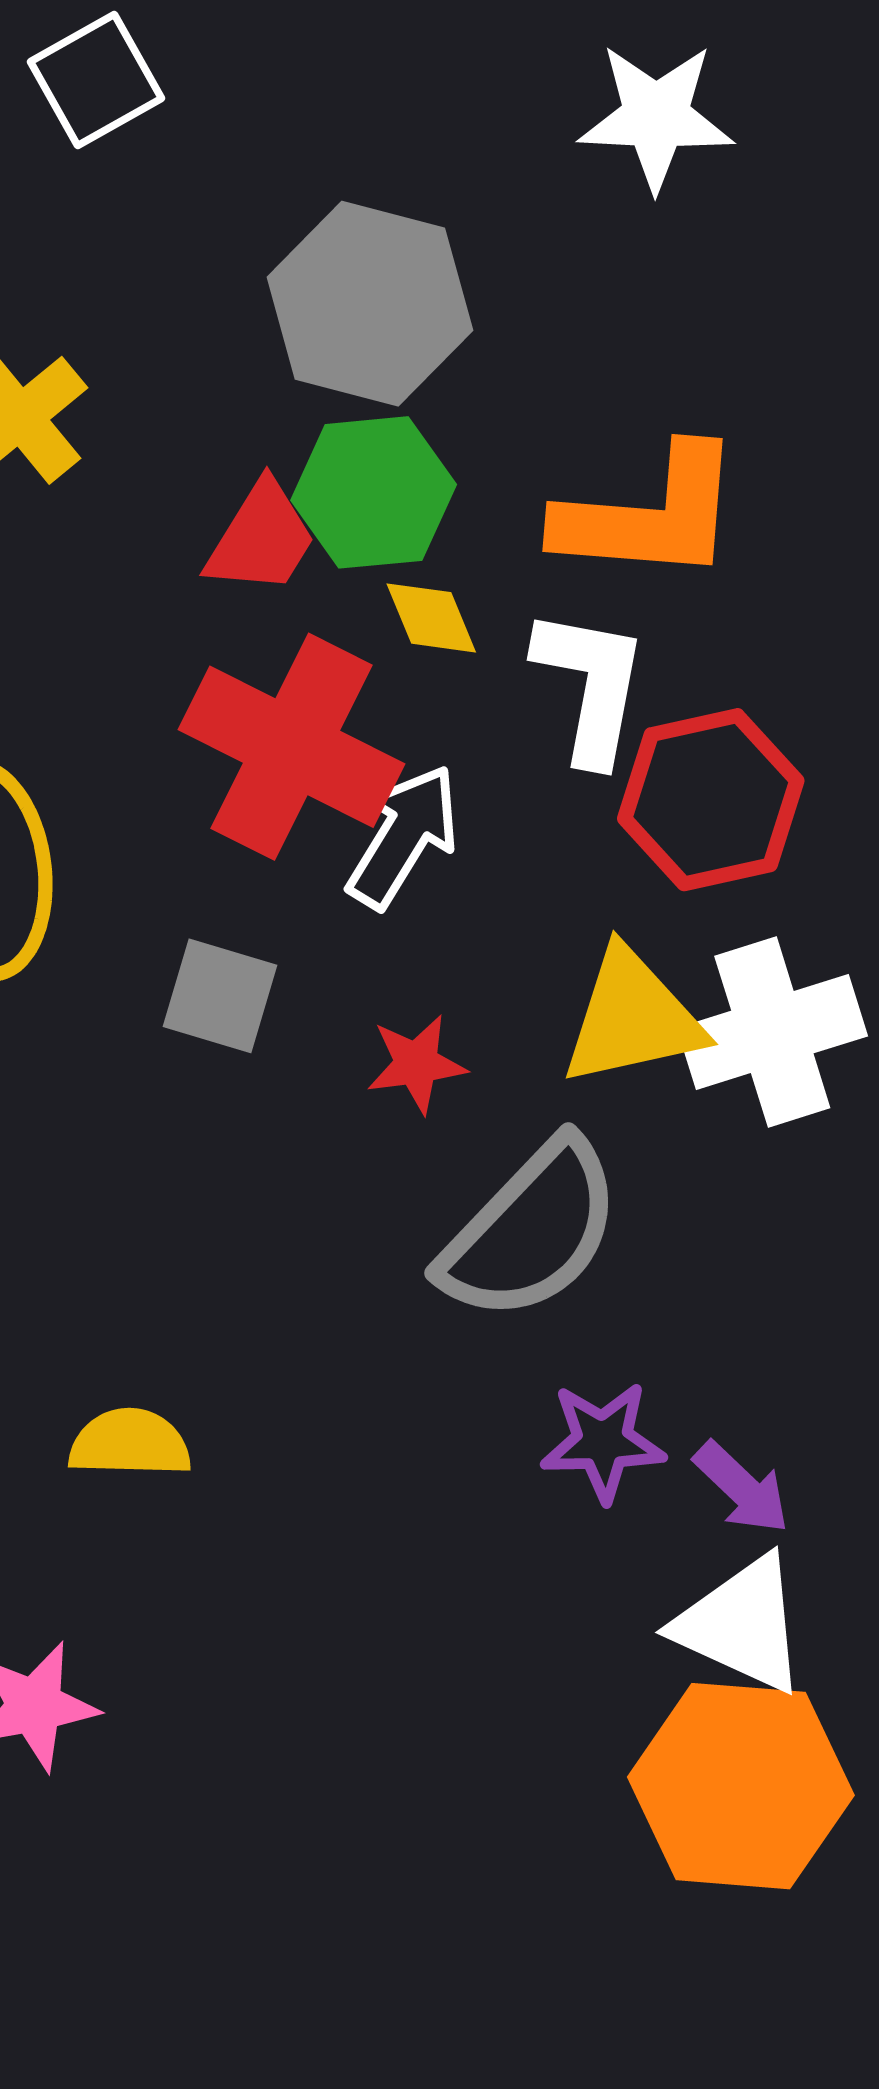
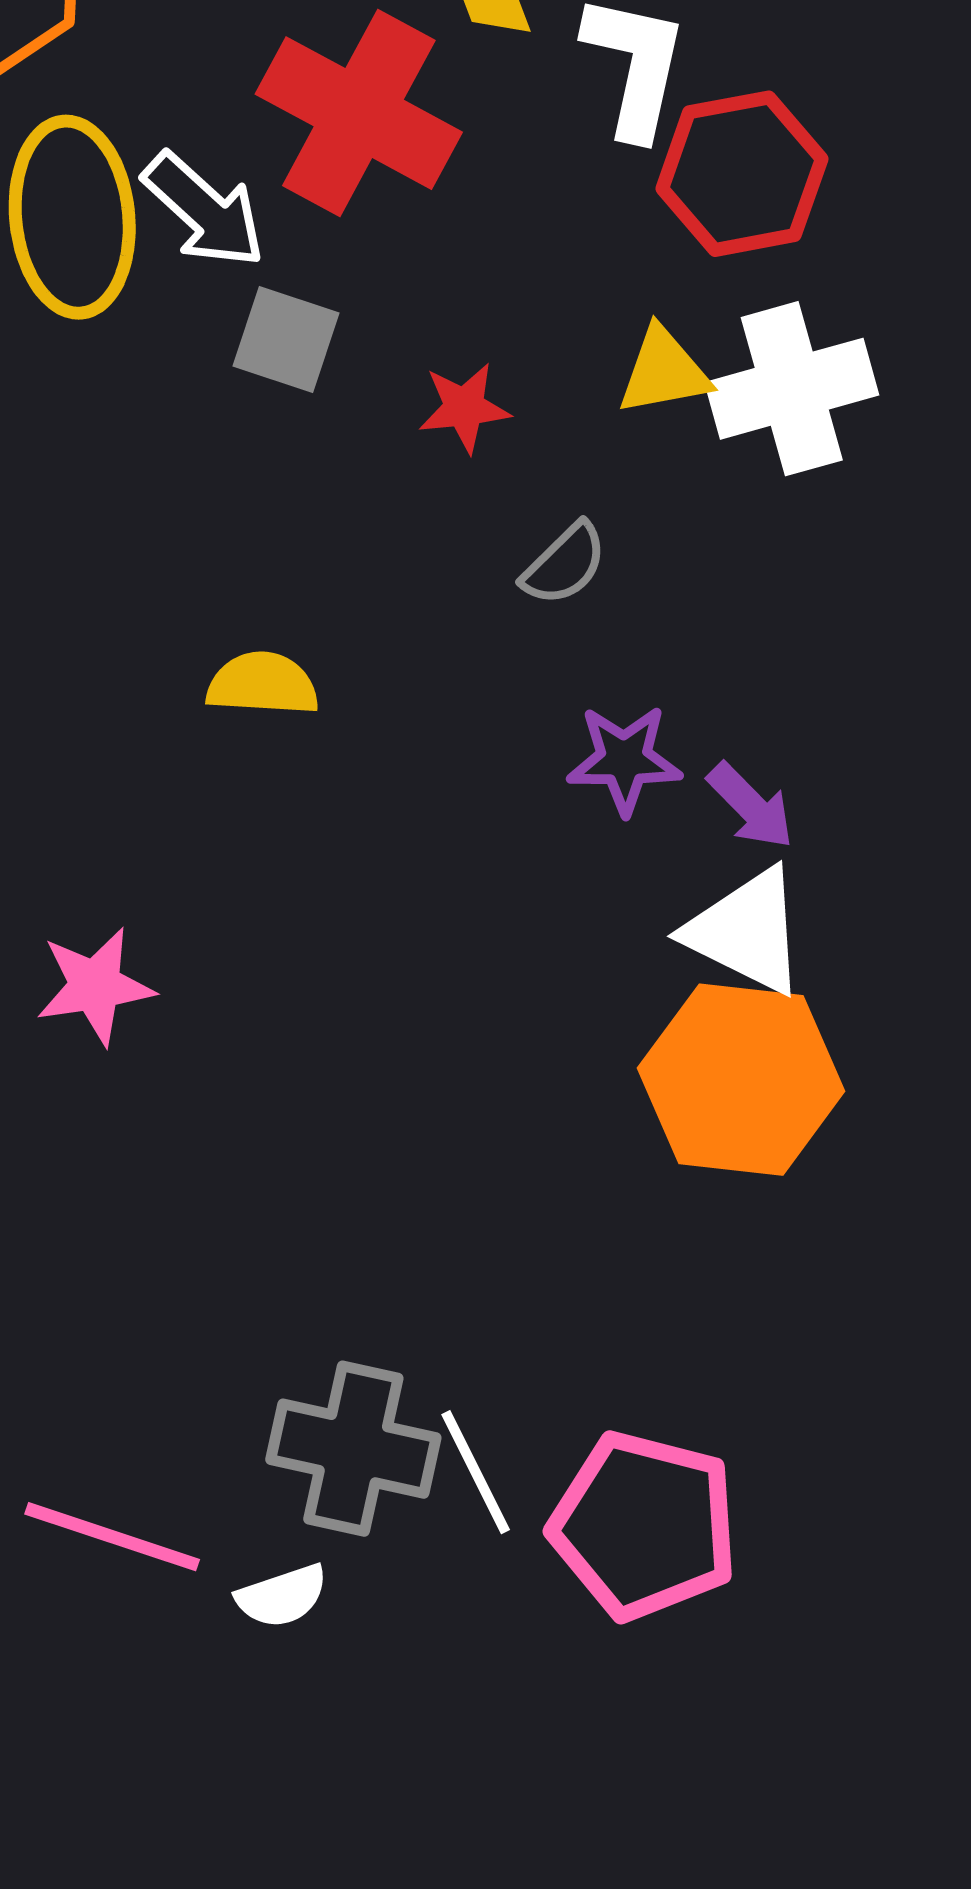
white arrow: (403, 836) -> (204, 210), moved, turned 99
yellow triangle: (632, 1018) -> (664, 371), size x0.7
gray semicircle: (531, 1231) -> (564, 564), size x0.5
yellow semicircle: (130, 1443) -> (263, 684), moved

